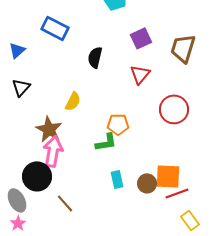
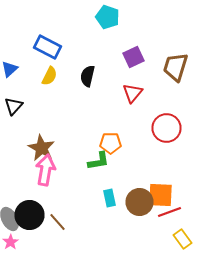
yellow semicircle: (73, 101) -> (50, 76), moved
black circle: (37, 176) -> (30, 215), moved
brown circle: (147, 183) -> (140, 202), size x1.4

